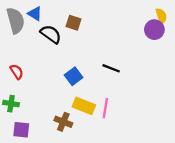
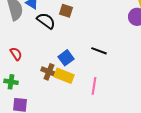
yellow rectangle: (84, 106) -> (64, 76), moved
brown cross: (63, 122) -> (49, 72), moved

